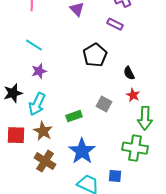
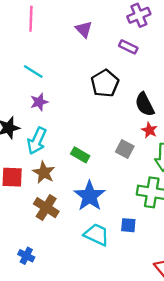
black semicircle: (129, 73) -> (145, 104), size x1.5
gray square: (104, 104) -> (125, 149), moved
green rectangle: (74, 116) -> (80, 155), turned 49

